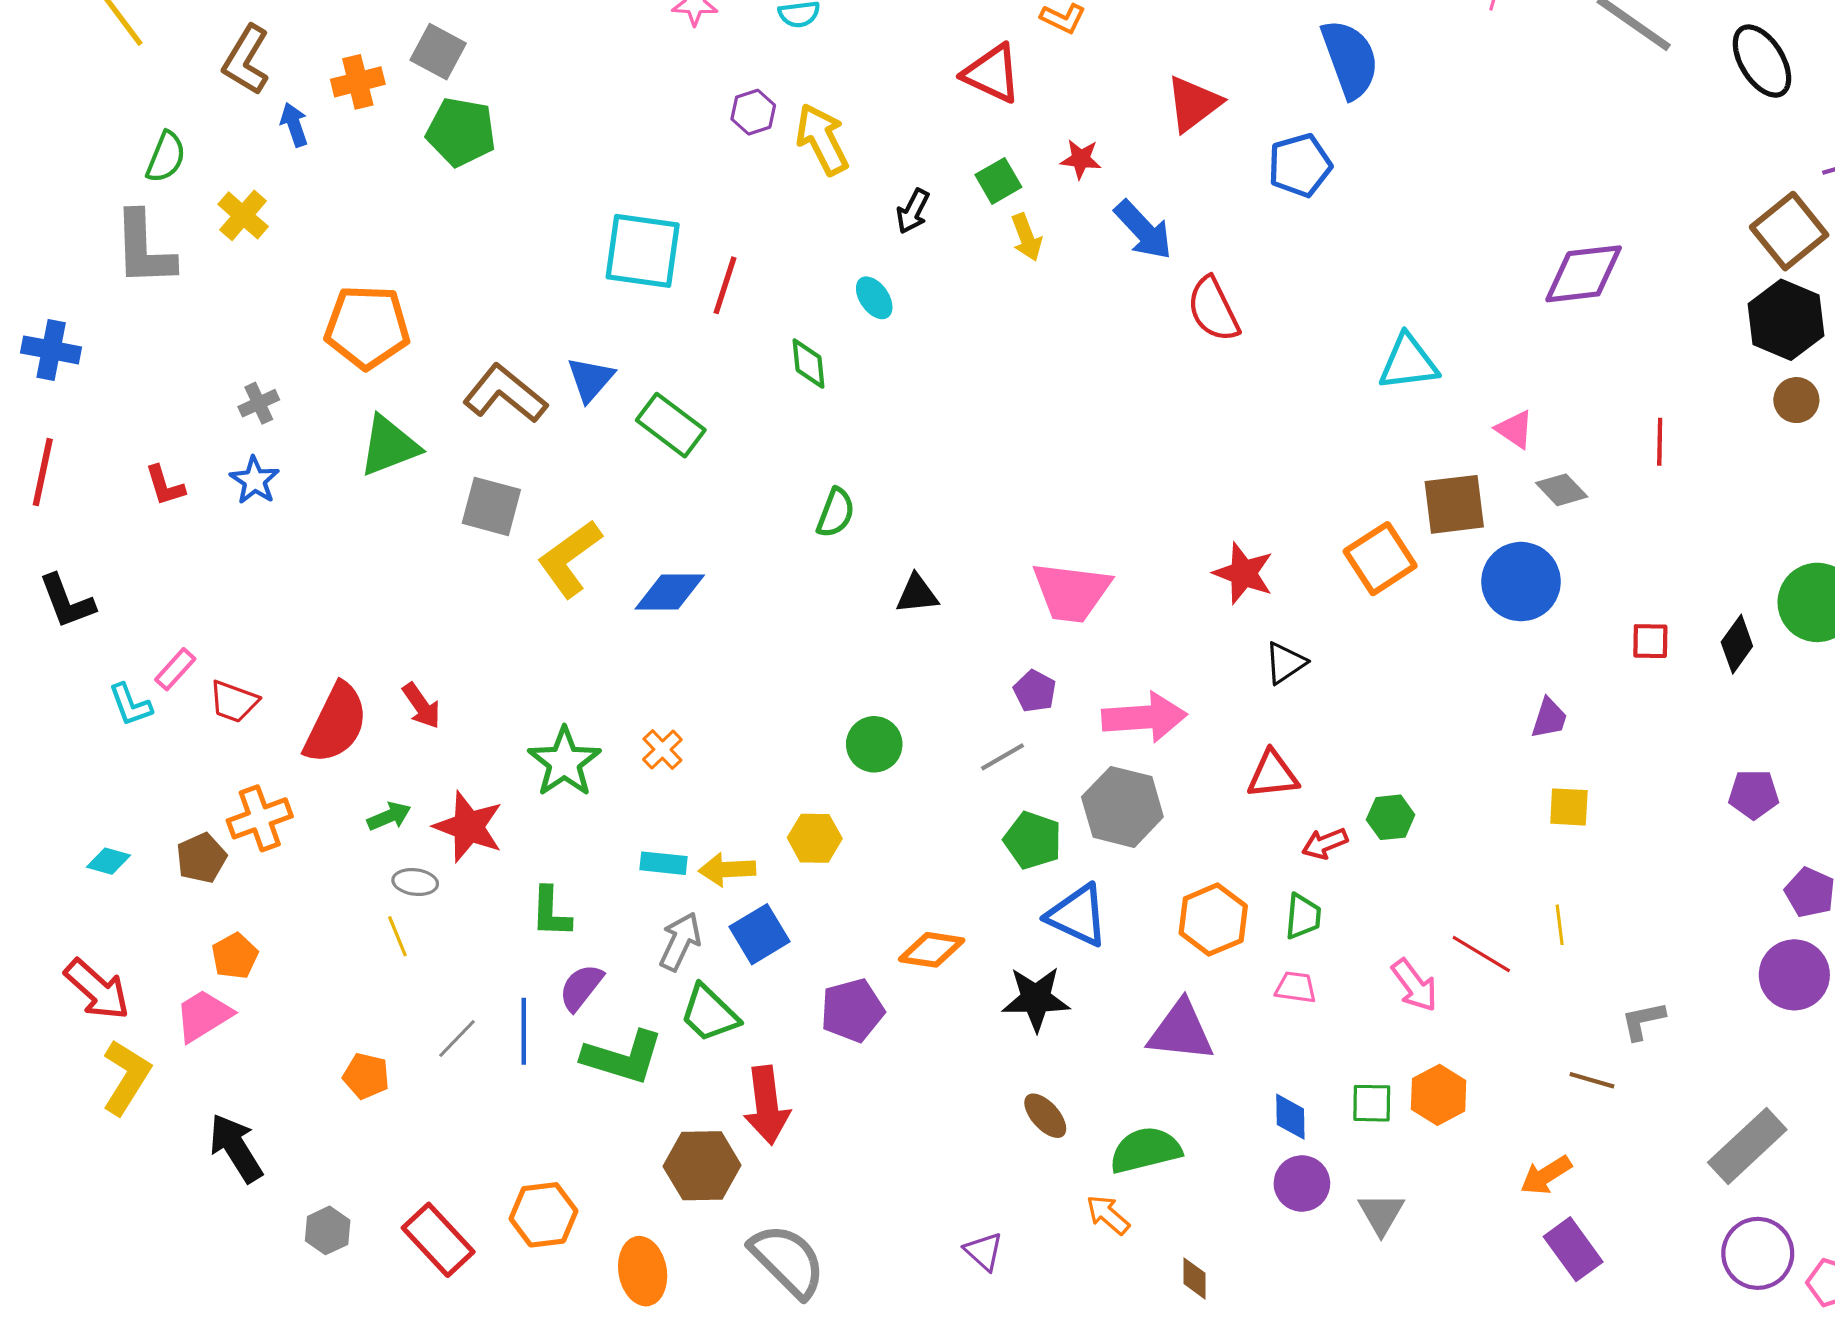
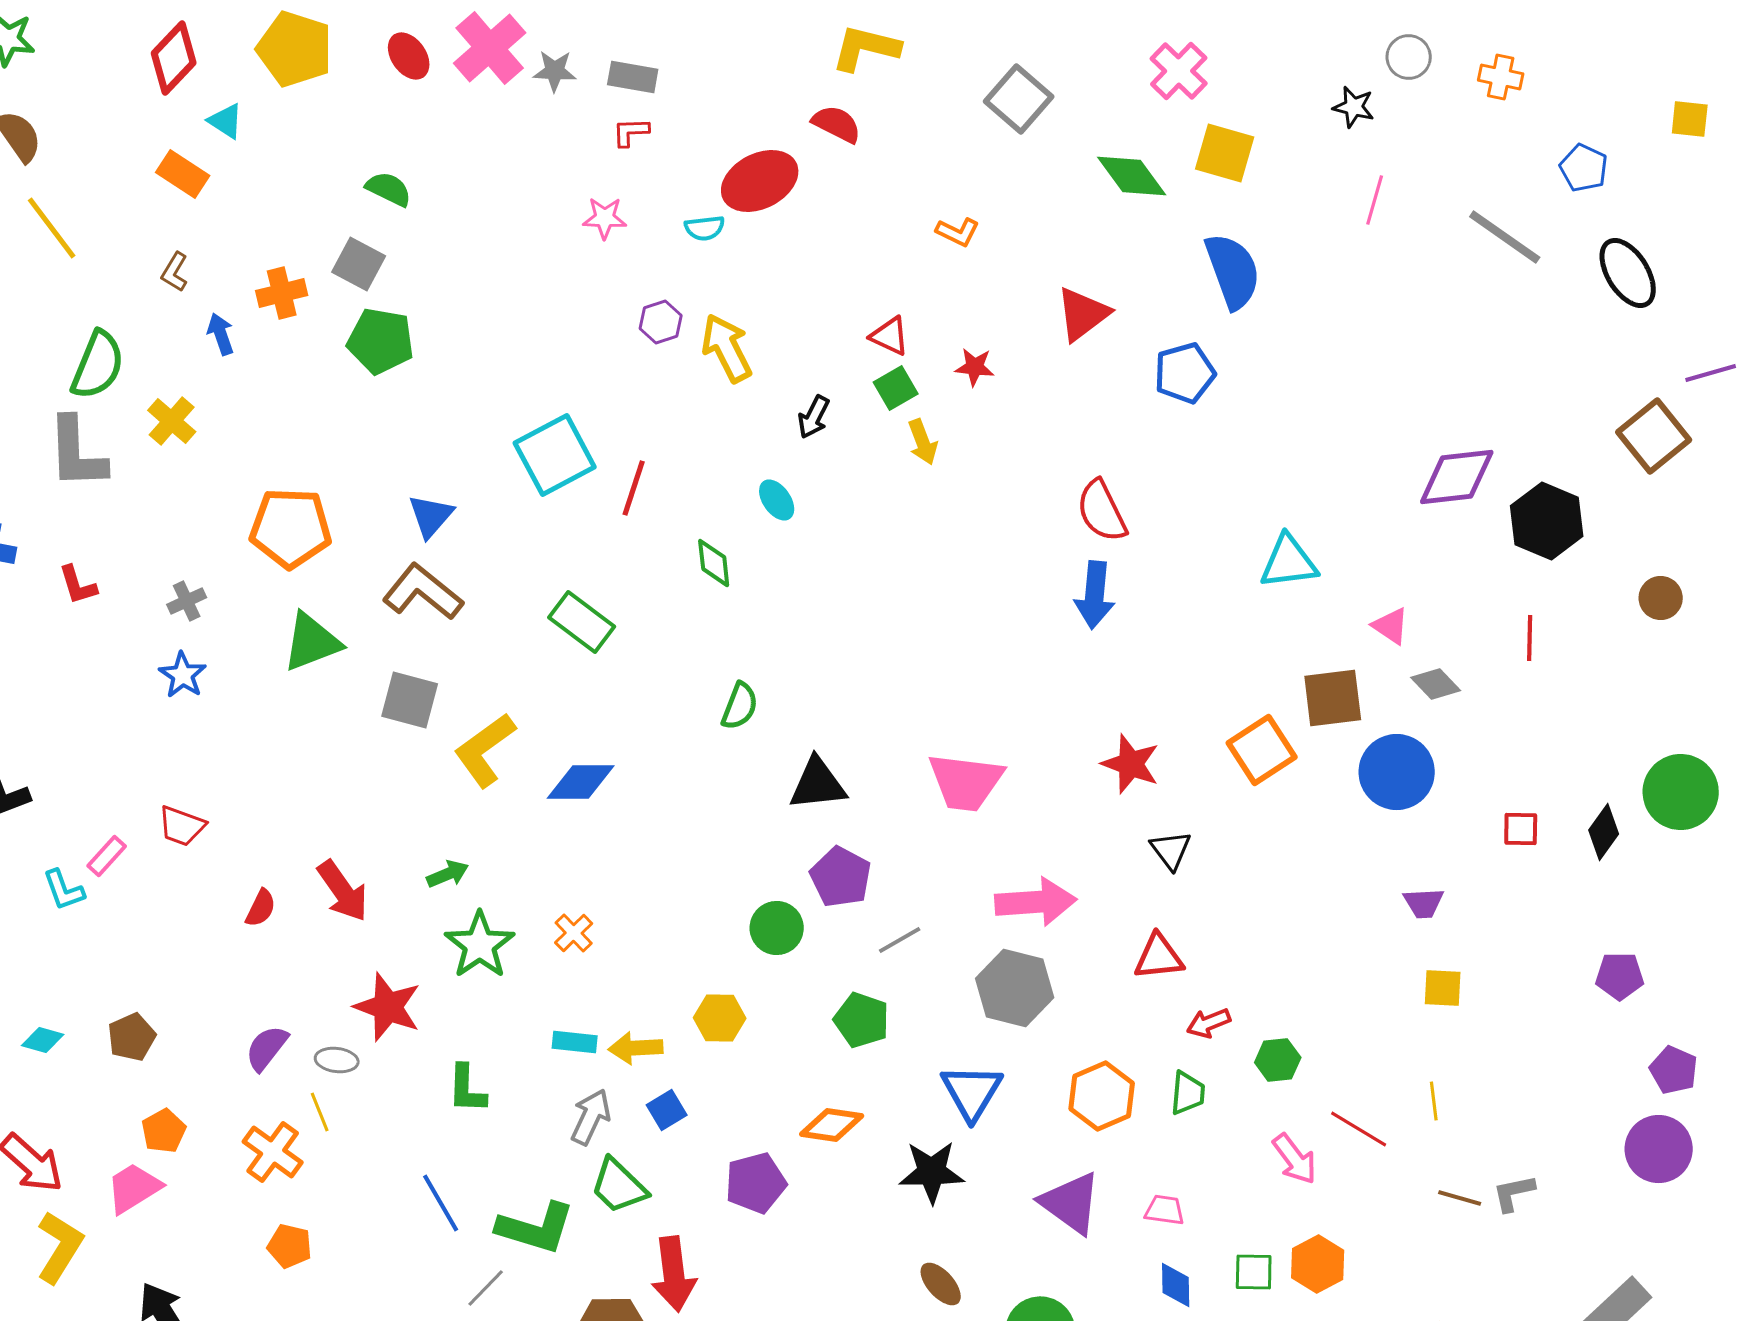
brown L-shape: (246, 60) -> (175, 272), size x0.6
red triangle: (992, 74) -> (890, 336), moved, size x0.7
green semicircle: (166, 157) -> (98, 365), size x1.4
blue arrow: (1143, 230) -> (1095, 595), moved, turned 48
cyan square: (643, 251) -> (555, 455), turned -36
black hexagon: (1786, 320) -> (1547, 521), moved
blue triangle: (590, 379) -> (431, 516), moved
red L-shape: (165, 486) -> (78, 585), moved
black triangle: (917, 594) -> (818, 784), size x1.4
black triangle: (1285, 663) -> (1171, 850), turned -33
purple pentagon: (1035, 691) -> (841, 877), moved, size x1.5
red trapezoid: (234, 702) -> (182, 826), moved
red arrow: (421, 706) -> (343, 891), size x1.4
purple trapezoid: (1549, 718) -> (1424, 903), turned 69
red semicircle: (336, 723) -> (261, 908), size x0.5
green arrow: (389, 816) -> (448, 874), moved
green hexagon: (1391, 817) -> (1278, 1060), moved
orange cross: (260, 818) -> (273, 1152), moved, turned -34
green pentagon: (1033, 840) -> (862, 1020), moved
blue triangle: (1078, 915) -> (972, 1092), turned 36
blue square: (759, 934) -> (667, 1110), size x0.7
purple semicircle: (581, 987) -> (267, 1048), moved
pink trapezoid: (1296, 987) -> (1165, 1210), moved
blue line: (524, 1031) -> (441, 1203), turned -30
purple triangle: (1181, 1031) -> (1071, 1203), turned 30
gray line: (457, 1038) -> (486, 1288), moved
brown line: (1592, 1080) -> (1460, 1198), moved

